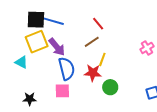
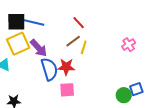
yellow line: (102, 59) -> (84, 47), moved
red star: (93, 73) -> (66, 67), moved
green circle: (110, 87) -> (124, 95), moved
pink square: (62, 91) -> (67, 90), moved

